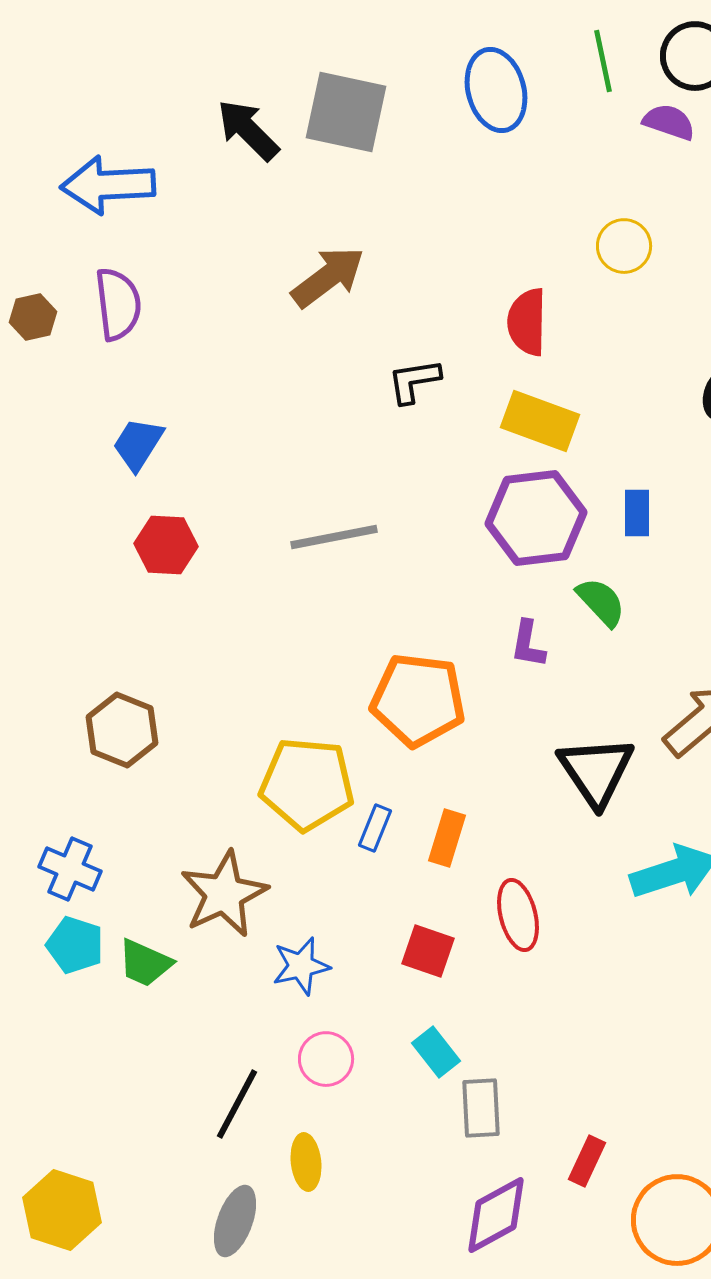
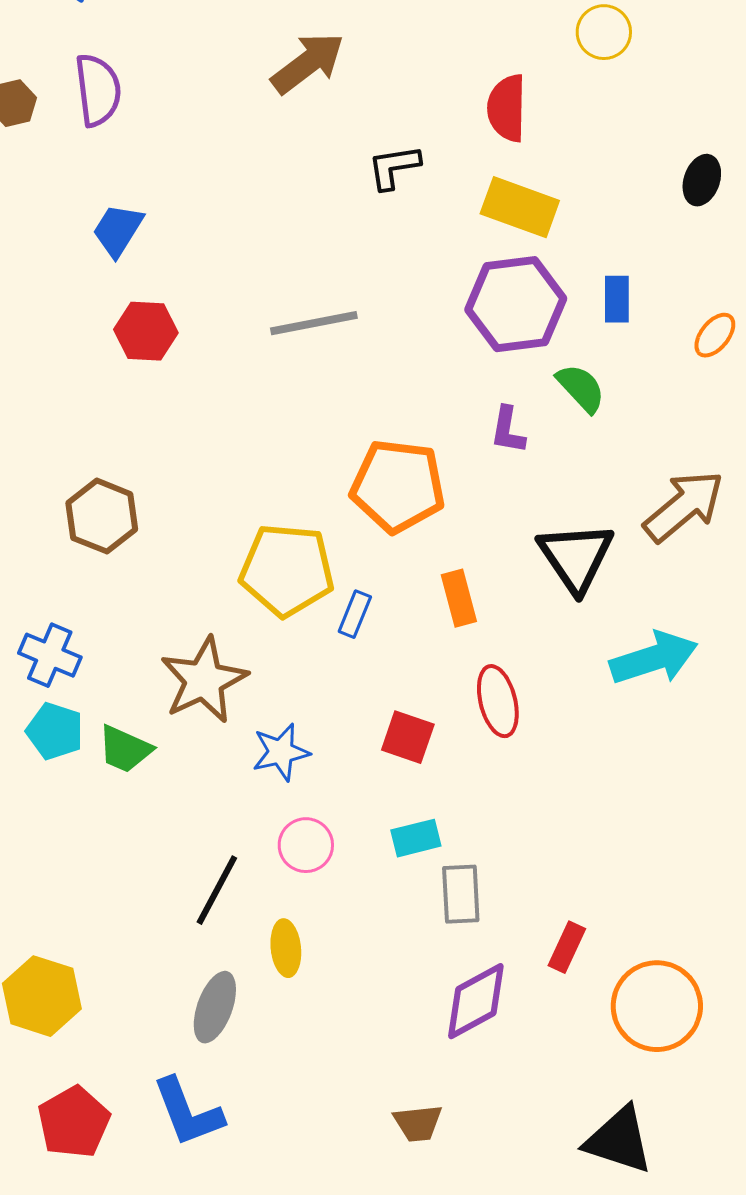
orange rectangle: (447, 838) -> (459, 598), moved, turned -32
cyan rectangle: (436, 1052) -> (416, 838), turned -66

